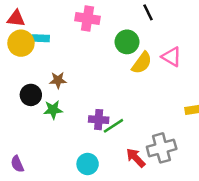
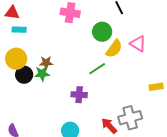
cyan rectangle: (41, 38) -> (19, 30), moved
yellow circle: (21, 43) -> (16, 59), moved
green star: (53, 110) -> (42, 74), moved
green line: (113, 126) -> (97, 69), moved

